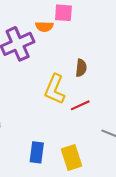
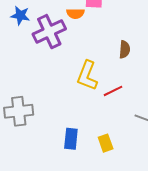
brown semicircle: (81, 68) -> (125, 49), moved
yellow rectangle: (72, 158) -> (106, 143), size x0.7

